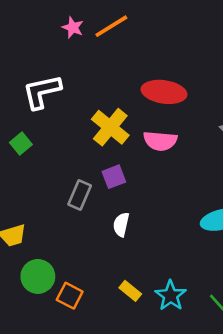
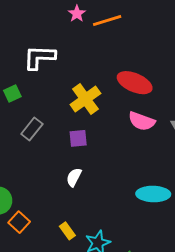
pink semicircle: (160, 141) -> (142, 121), moved
gray rectangle: (80, 195) -> (32, 129), moved

